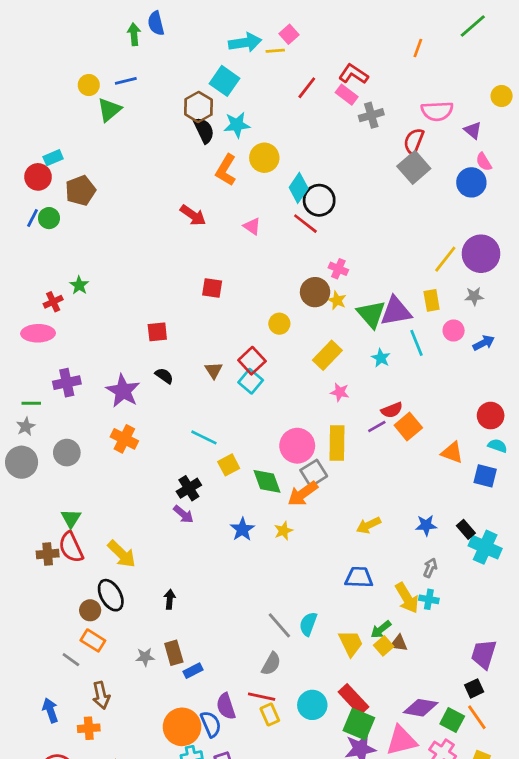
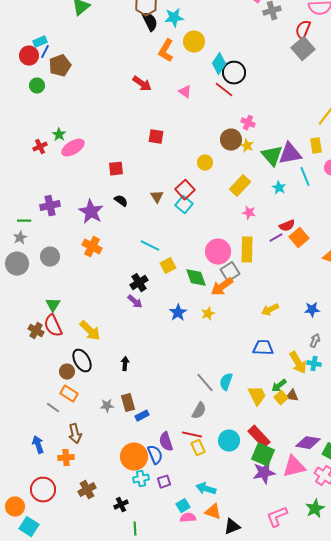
blue line: (33, 218) -> (45, 52), moved
pink ellipse: (38, 333) -> (73, 148), moved, turned -30
brown cross: (48, 554) -> (36, 331), turned 35

